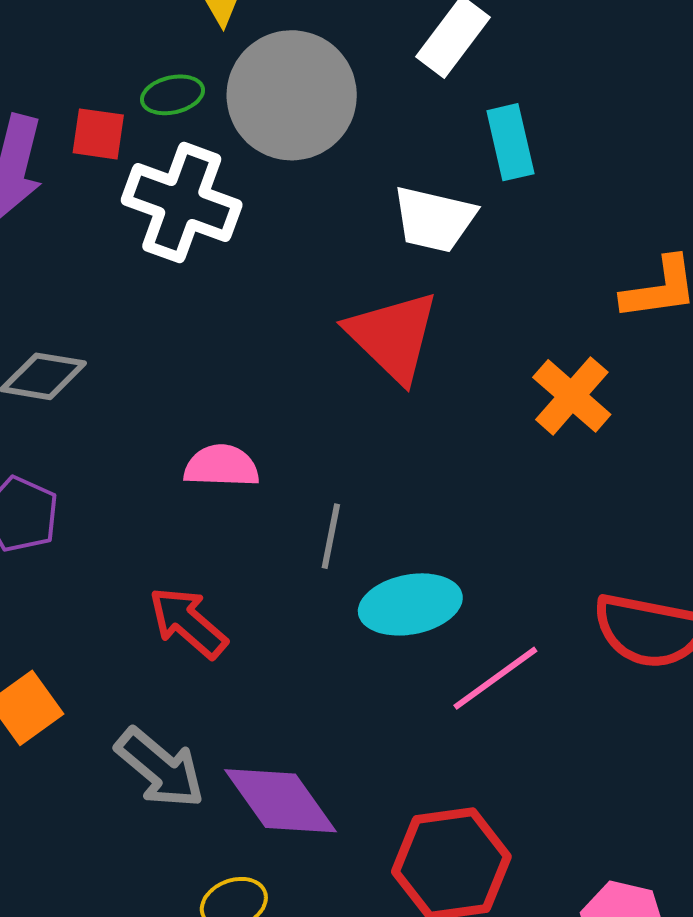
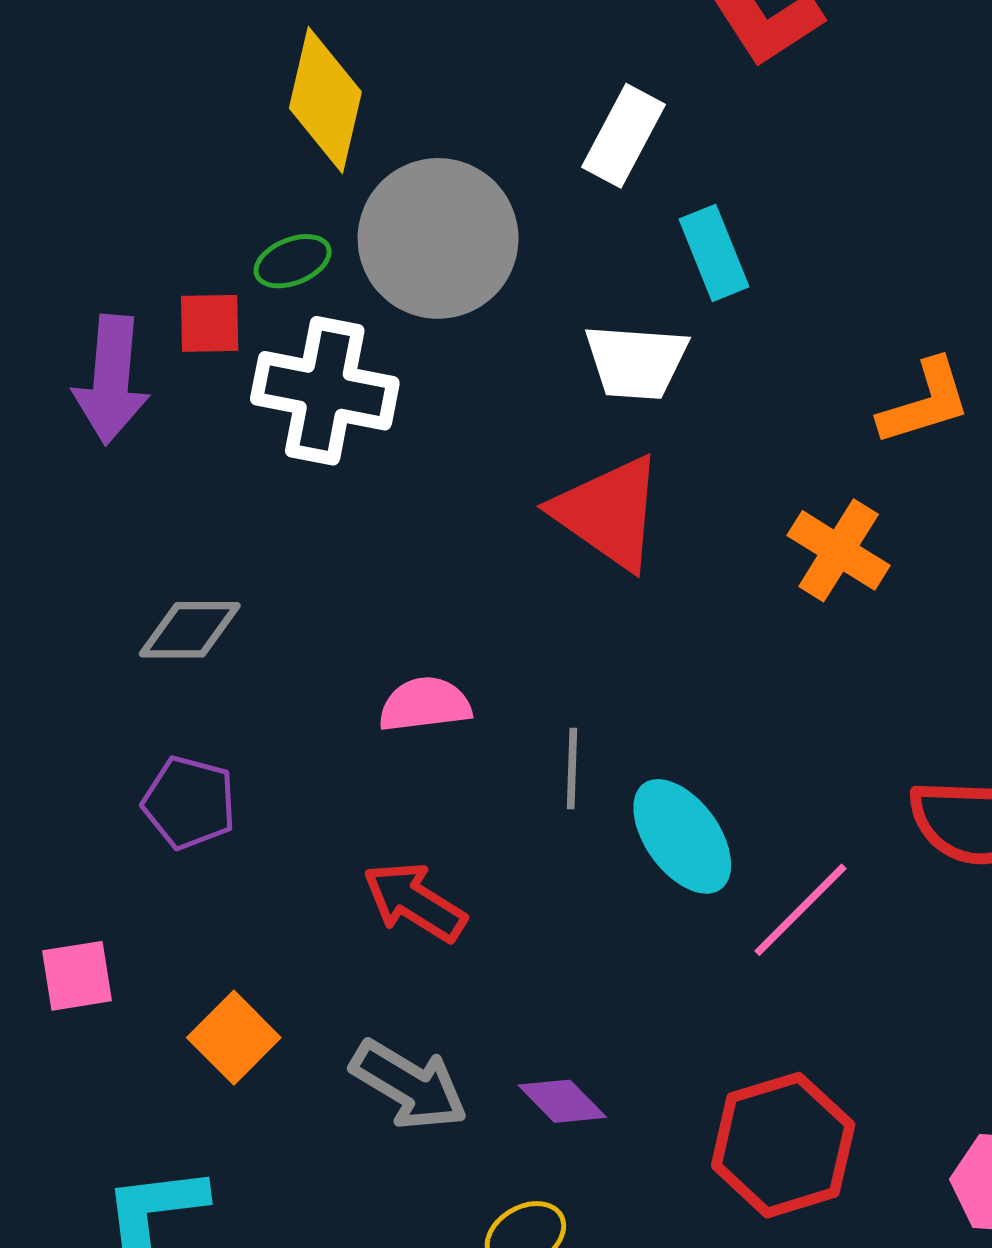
cyan ellipse: (410, 604) -> (682, 836), turned 74
purple diamond: (280, 801) -> (562, 1101), size x0.6

